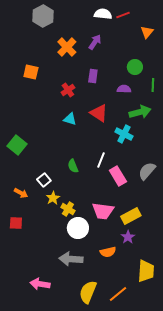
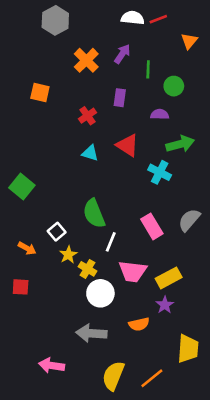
green line: (153, 85) -> (148, 69), moved
white line: (101, 160) -> (111, 242), moved
green semicircle: (73, 166) -> (94, 214), size x1.6

